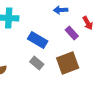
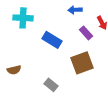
gray rectangle: (37, 63) -> (51, 85), moved

